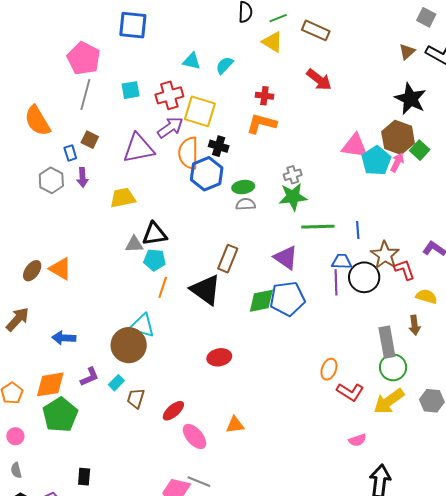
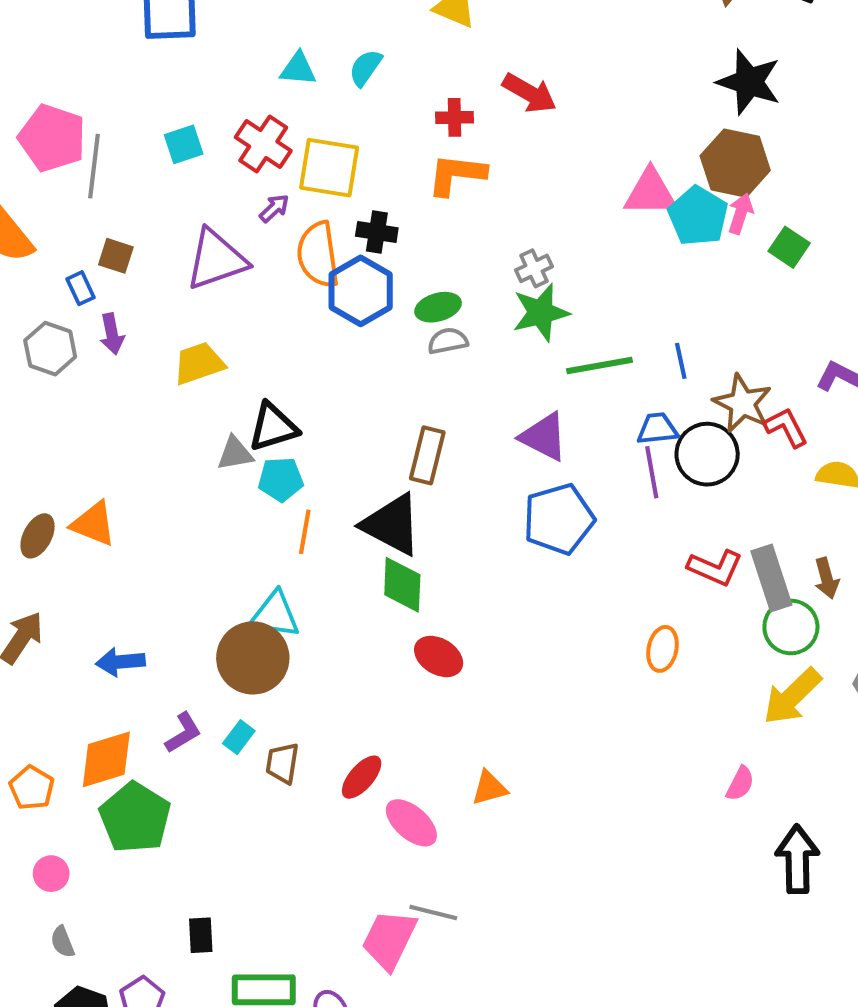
pink pentagon: (84, 58) -> (52, 138), moved
red arrow: (319, 80) -> (530, 93), moved
red cross: (169, 95) -> (263, 144), turned -32
purple arrow: (170, 127) -> (274, 208), size x0.6
green square: (420, 150) -> (789, 247), moved
green diamond: (261, 301) -> (402, 585), moved, turned -68
brown arrow: (415, 325) -> (827, 578), moved
red ellipse: (219, 357) -> (439, 656), turned 50
red L-shape: (350, 392) -> (715, 568), moved
pink semicircle: (357, 440) -> (740, 784), turned -36

